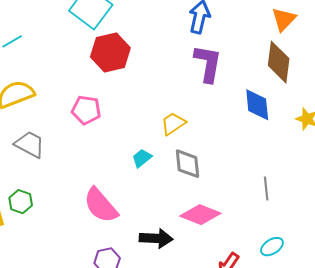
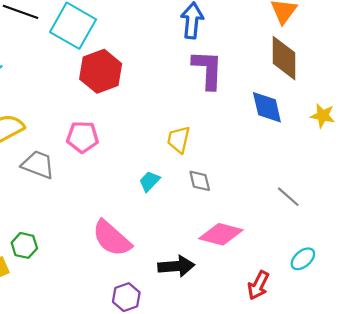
yellow trapezoid: (173, 124) -> (179, 140), turned -36
gray trapezoid: (30, 144) -> (38, 165), moved
gray diamond: (187, 164) -> (200, 181), size x0.7
gray line: (266, 188) -> (288, 197), turned -35

